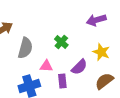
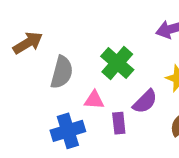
green cross: (61, 42) -> (117, 63), size x1.5

